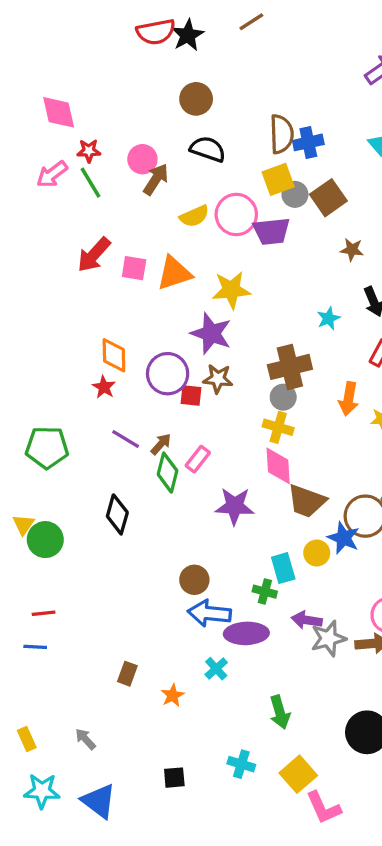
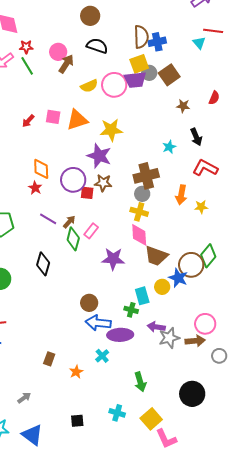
purple trapezoid: (271, 231) -> (135, 80), moved
red arrow: (94, 255) -> (28, 121), moved, size x0.6
gray arrow: (85, 739) -> (24, 398), turned 96

